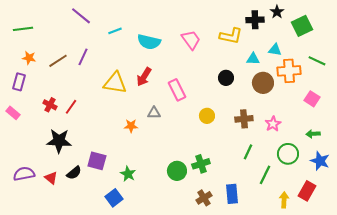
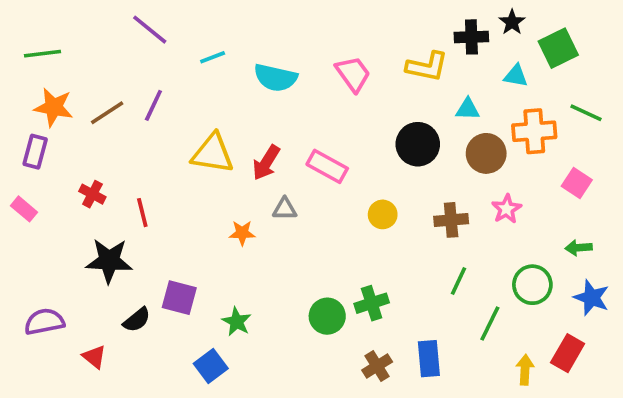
cyan triangle: (275, 50) -> (516, 76), moved
orange star: (29, 58) -> (54, 107), size x1.5
red arrow: (144, 77) -> (266, 163), moved
black circle: (226, 78) -> (418, 144), size x1.5
pink rectangle: (177, 90) -> (327, 166), turned -35
red line: (71, 107) -> (142, 213), moved, turned -49
pink star: (273, 124) -> (507, 209), moved
red triangle: (51, 178) -> (94, 357), moved

